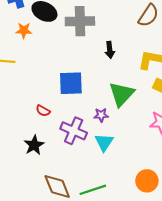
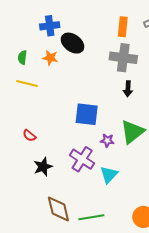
gray cross: (80, 21) -> (123, 58), moved
red semicircle: (43, 111) -> (29, 136), moved
purple star: (101, 115) -> (107, 141), moved

